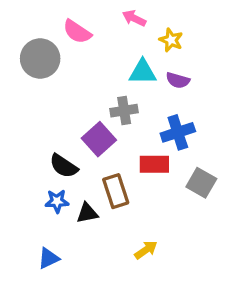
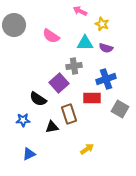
pink semicircle: (77, 32) -> (51, 36), moved
gray circle: (40, 59) -> (14, 25), moved
blue star: (57, 201) -> (23, 120), moved

